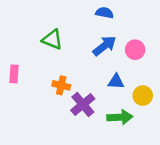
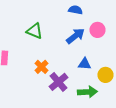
pink circle: (135, 50) -> (97, 30), moved
orange cross: (61, 85) -> (41, 67), turned 32

